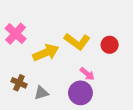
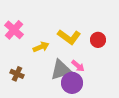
yellow arrow: (46, 53) -> (41, 47), size x0.7
gray triangle: (41, 93) -> (61, 70), moved, size x1.6

